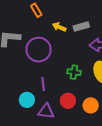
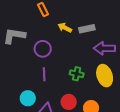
purple circle: (38, 50) -> (43, 49), size x0.7
purple line: (43, 84) -> (44, 74), moved

